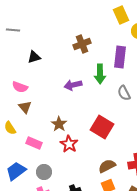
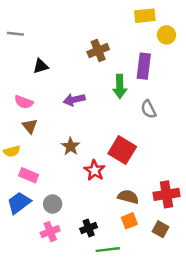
yellow rectangle: (121, 15) -> (145, 16), turned -72
purple arrow: (73, 85) -> (74, 100), moved
yellow semicircle: (10, 128) -> (12, 151), turned -72
pink rectangle: (34, 143) -> (29, 175), moved
red star: (69, 144) -> (95, 170), moved
brown semicircle: (107, 166) -> (128, 197), turned 42

